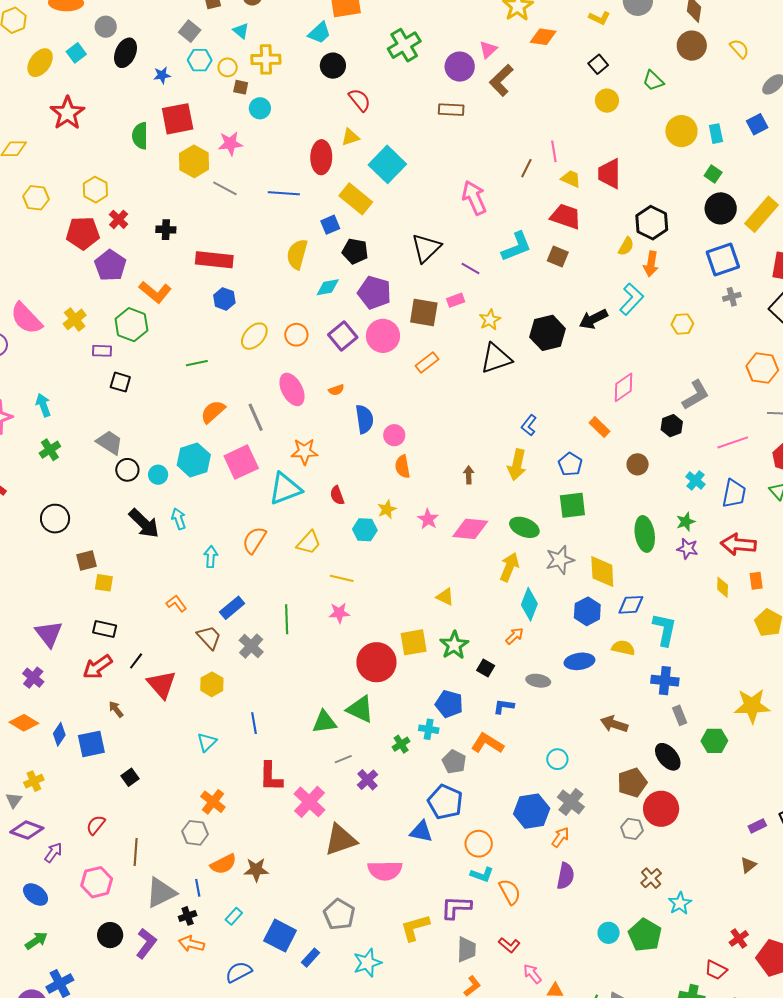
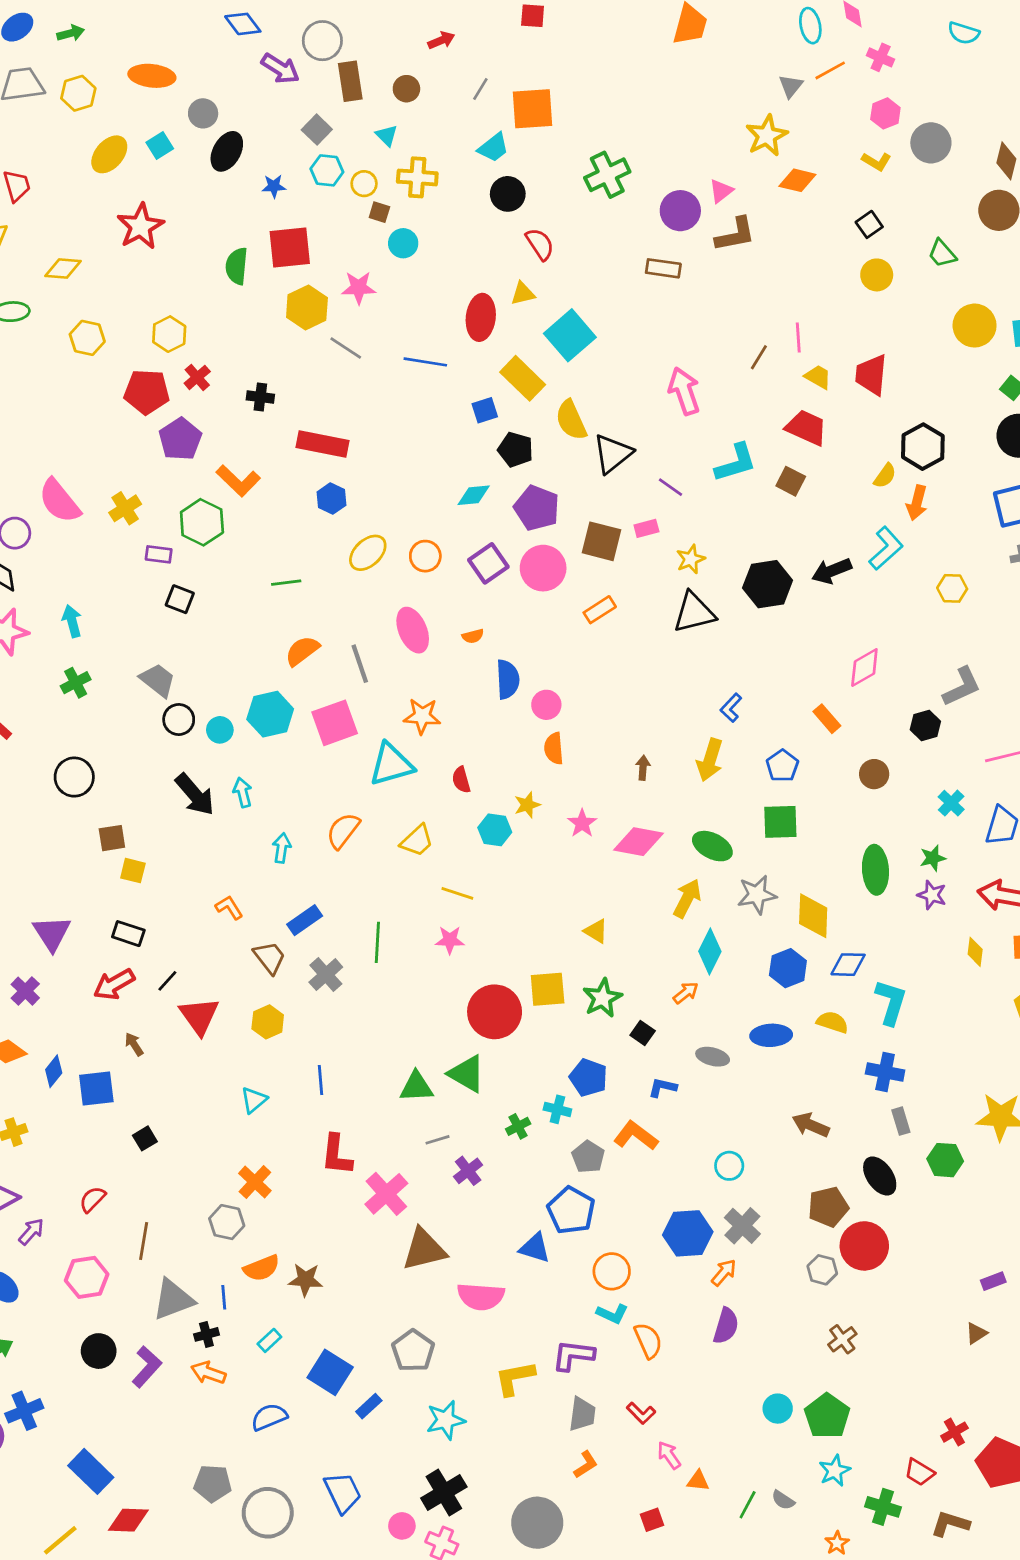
brown L-shape: (501, 80) -> (735, 235), turned -152
yellow semicircle: (297, 254) -> (571, 420), moved, turned -44
cyan star: (680, 903) -> (835, 1471), moved

